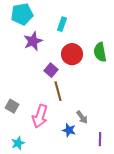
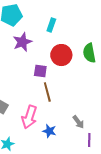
purple square: (51, 70) -> (40, 71), turned -32
gray arrow: (82, 117) -> (78, 122), moved
blue star: (69, 130) -> (49, 131), moved

